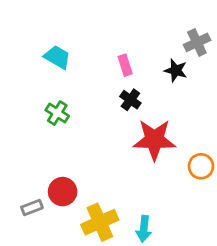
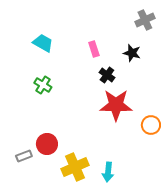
gray cross: (197, 42) -> (145, 20), moved
black cross: (130, 100) -> (107, 75), moved

